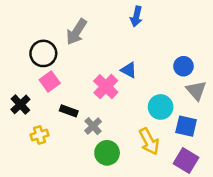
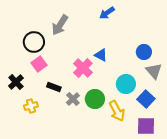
blue arrow: (136, 17) -> (107, 13), turned 42
blue square: (186, 126) -> (146, 99), turned 30
green circle: (107, 153) -> (95, 99), moved
purple square: (186, 160) -> (146, 126), turned -30

